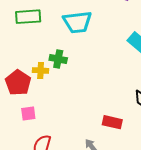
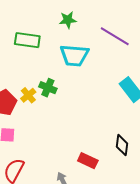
yellow cross: (41, 70) -> (28, 95), turned 35

